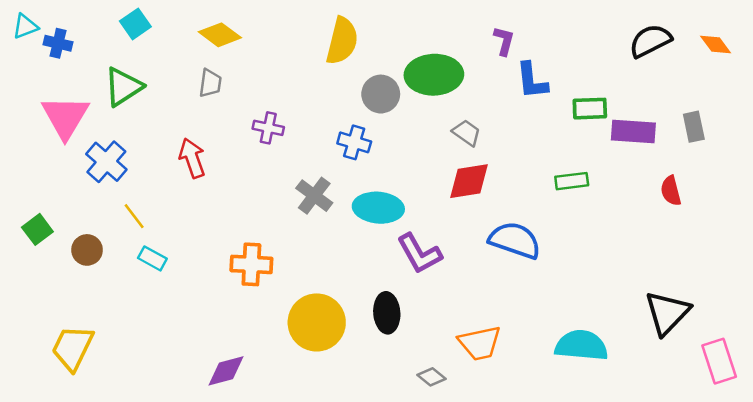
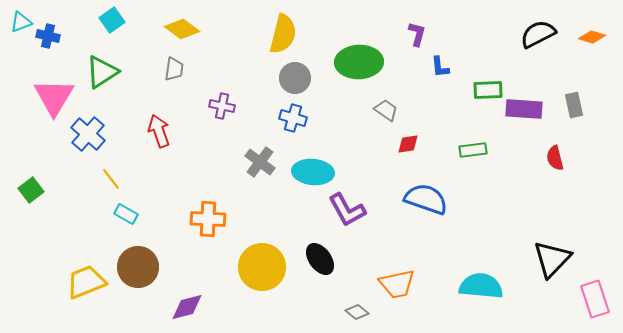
orange diamond: (716, 44) -> (592, 37), turned -36
blue L-shape: (532, 81) -> (440, 67), size x0.7
gray circle: (381, 94) -> (295, 78), moved
red diamond: (469, 181) -> (408, 144), moved, size x0.6
brown circle: (87, 250) -> (138, 267), moved, size x1.6
black ellipse: (387, 313) -> (320, 259), turned -32
yellow trapezoid: (73, 348) -> (86, 282), moved, turned 42

